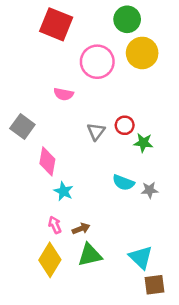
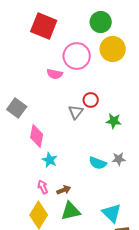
pink semicircle: (64, 94) -> (55, 74), moved
red circle: (125, 125) -> (91, 100), moved
cyan semicircle: (123, 183) -> (98, 163), moved

